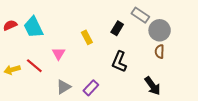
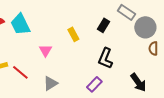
brown semicircle: (160, 52) -> (153, 48), moved
red line: (34, 66) -> (20, 72), moved
purple rectangle: (91, 88) -> (94, 84), moved

